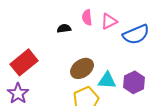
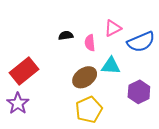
pink semicircle: (87, 17) -> (90, 43), moved
cyan triangle: (107, 80) -> (111, 66), moved

